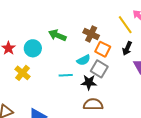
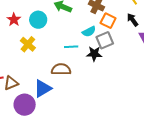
black arrow: (127, 48) -> (133, 20), turned 120
gray square: (99, 69) -> (105, 40), turned 36
brown semicircle: (93, 104) -> (61, 69), moved

